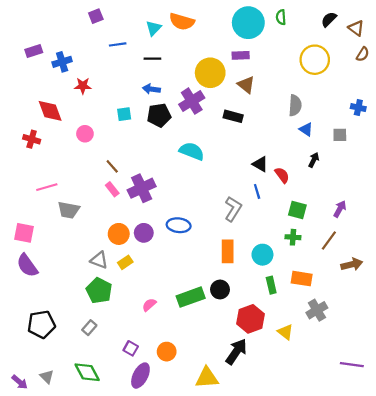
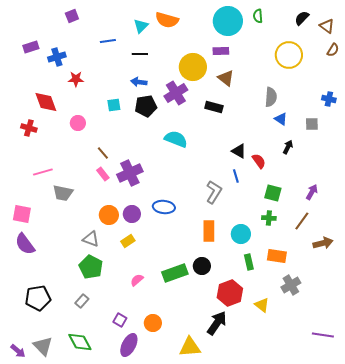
purple square: (96, 16) -> (72, 16), moved
yellow rectangle: (125, 262) -> (128, 241), moved
gray triangle: (47, 377) -> (43, 346), size x1.5

